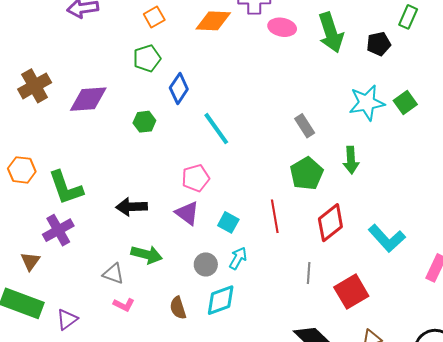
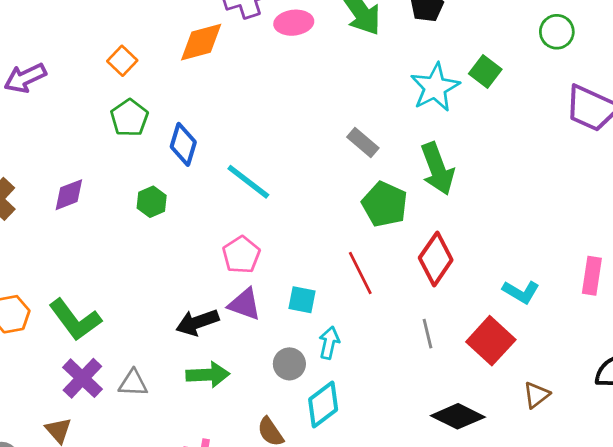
purple diamond: (88, 99) -> (69, 195), size x0.7
green arrow: (351, 160) -> (437, 169), size x1.4
black arrow: (132, 207) -> (197, 322), moved
cyan L-shape: (387, 238) -> (521, 292), moved, size x0.7
gray triangle: (113, 274) -> (133, 383), moved

